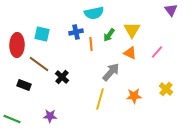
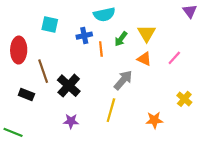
cyan square: (42, 34) -> (50, 24), moved
brown line: (39, 64) -> (43, 71), turned 35
black cross: (62, 77) -> (69, 86), size x1.5
orange star: (134, 96) -> (154, 120), moved
purple star: (50, 116) -> (71, 121), moved

